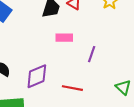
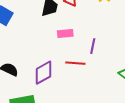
red line: (72, 88) -> (75, 63), moved

